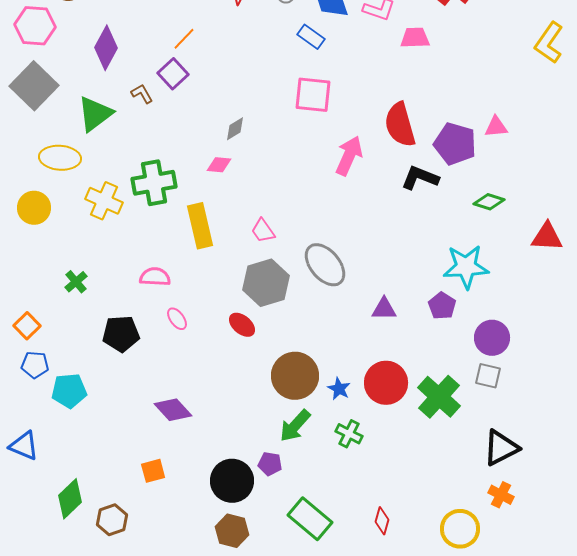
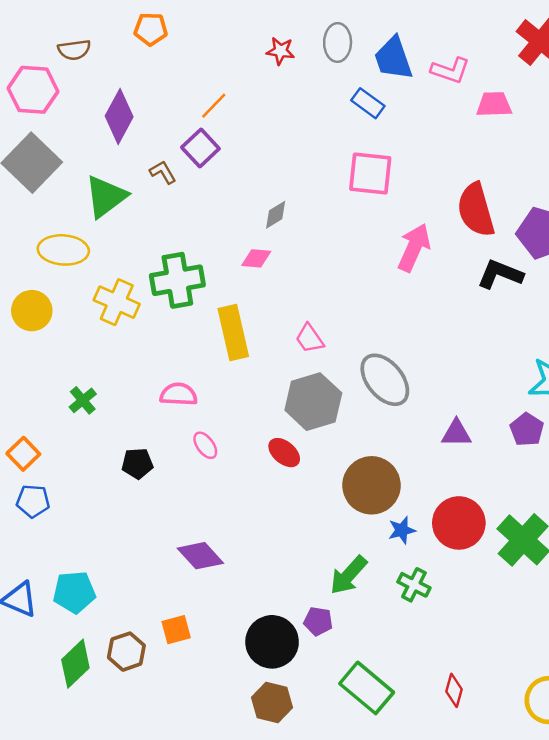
black pentagon: (121, 334) -> (137, 463), size x0.7
brown circle: (295, 376) -> (372, 485), moved
blue star: (339, 389) -> (402, 530), turned 30
cyan pentagon: (69, 391) -> (74, 592), moved
brown hexagon: (112, 520) -> (126, 652), moved

